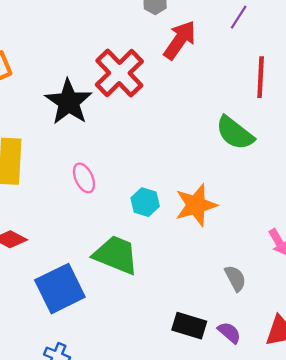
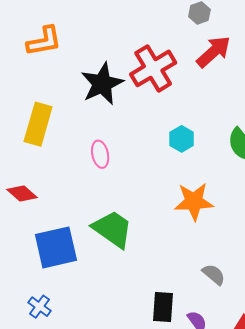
cyan hexagon: (145, 202) -> (182, 139), moved
gray semicircle: (235, 278) -> (214, 274), turned -35
black rectangle: (189, 326) -> (163, 307), turned 64

